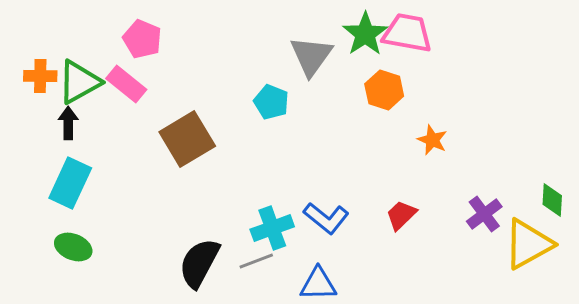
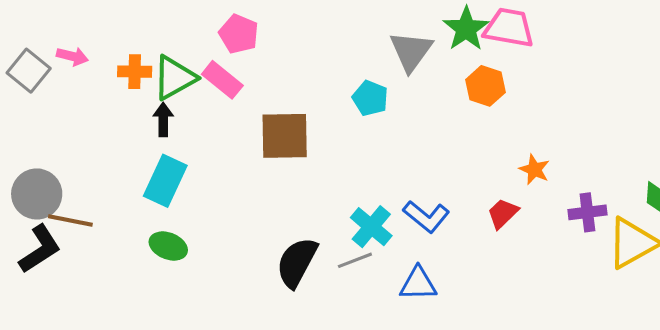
brown square: (187, 139) -> (285, 136), turned 30
orange star: (432, 140) -> (534, 170), moved
purple cross: (484, 214) -> (587, 212), turned 30
cyan cross: (272, 228) -> (371, 227), turned -30

